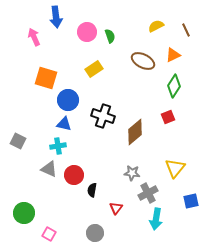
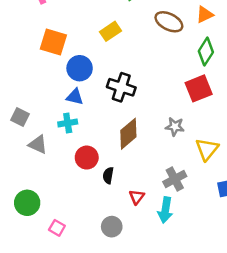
red square: (168, 117) -> (199, 88), size x1.6
brown diamond: (135, 132) -> (128, 134), moved
gray triangle: (49, 169) -> (38, 144), moved
gray star: (132, 173) -> (175, 127), moved
cyan arrow: (156, 219) -> (165, 210), moved

